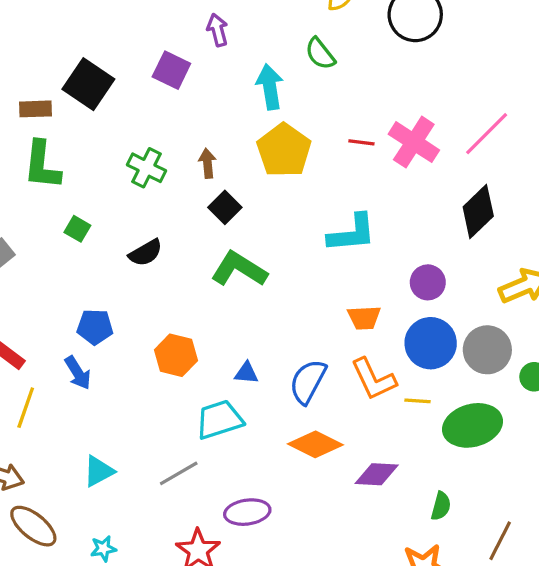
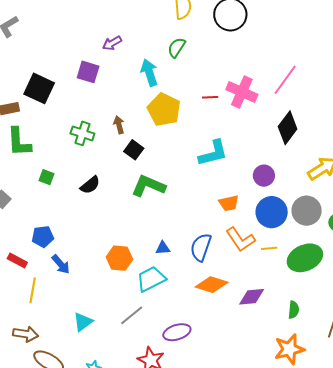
purple arrow: (217, 30) -> (112, 43), turned -96
green semicircle: (320, 54) -> (177, 48), turned 80
blue pentagon: (95, 327) -> (43, 237), moved
orange hexagon: (176, 355) -> (119, 258), moved

